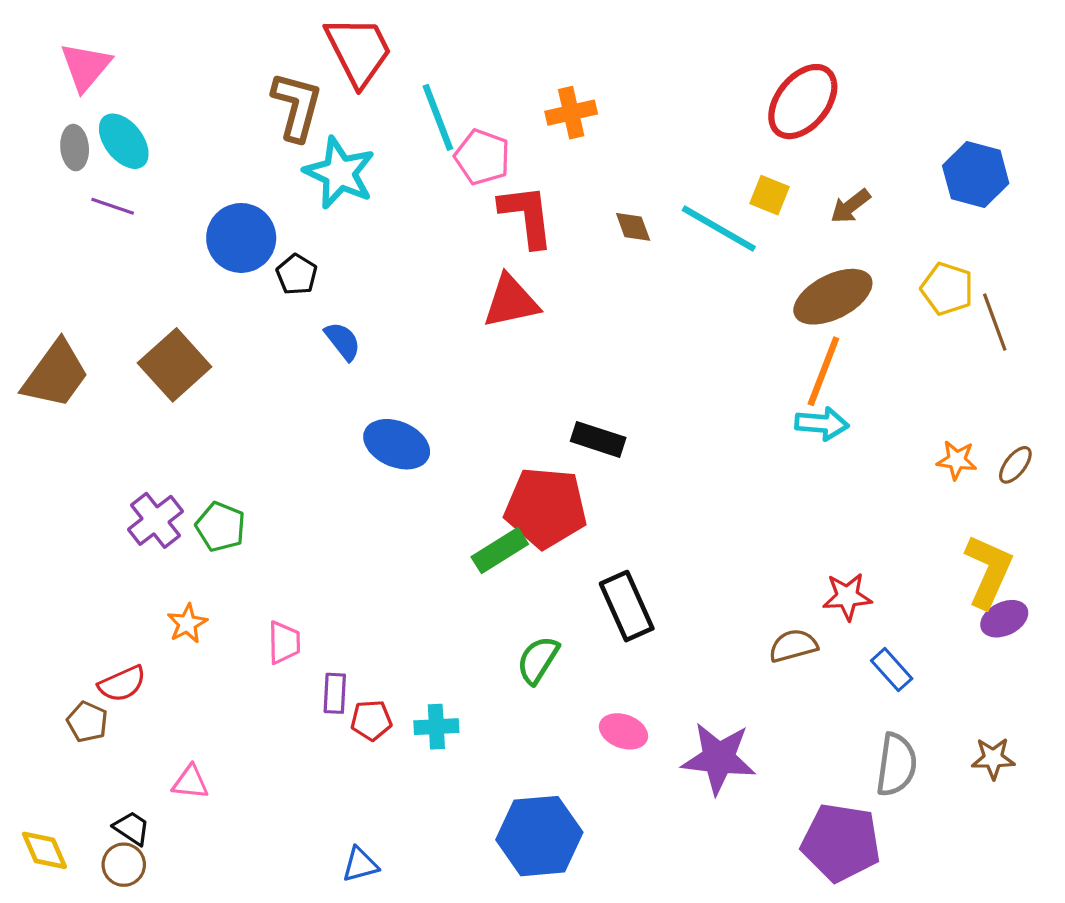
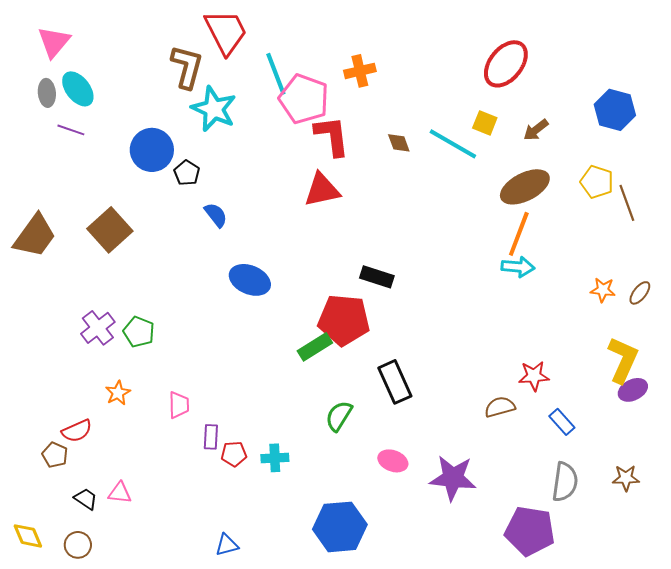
pink pentagon: (482, 157) -> (304, 99), size x1.4
black trapezoid: (132, 828) -> (86, 499), moved

